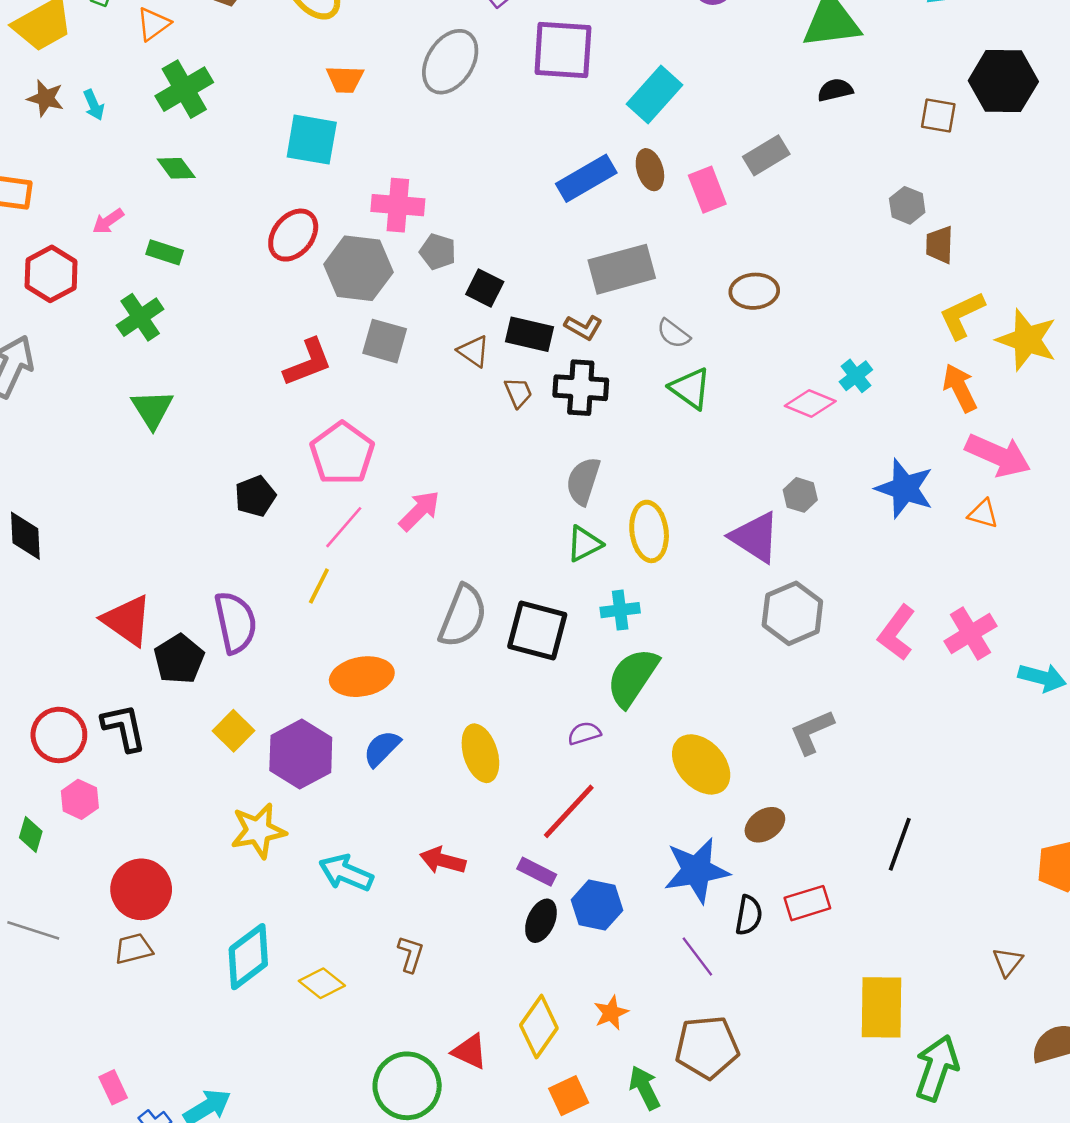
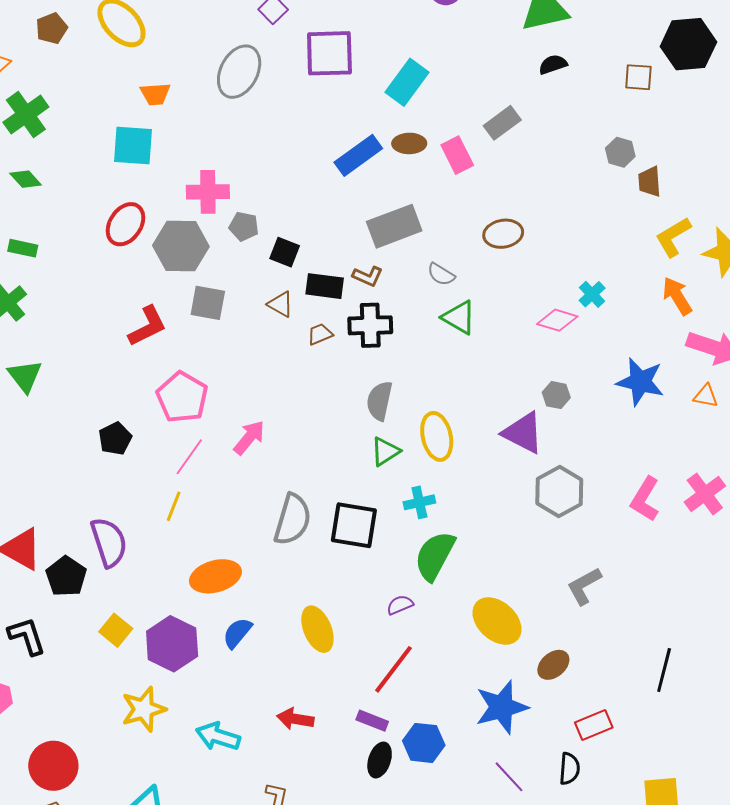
brown ellipse: (650, 170) -> (409, 143), turned -68
brown trapezoid: (518, 393) -> (320, 334), turned -84
black semicircle: (749, 915) -> (569, 769), moved

